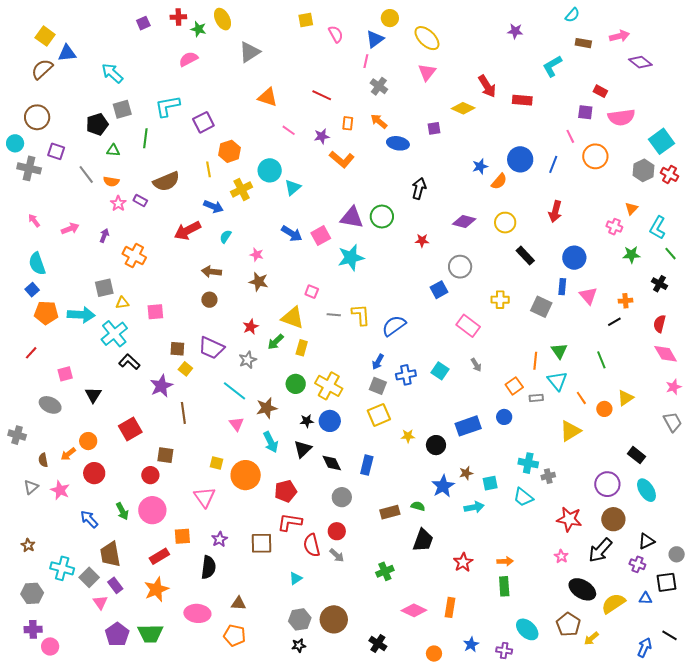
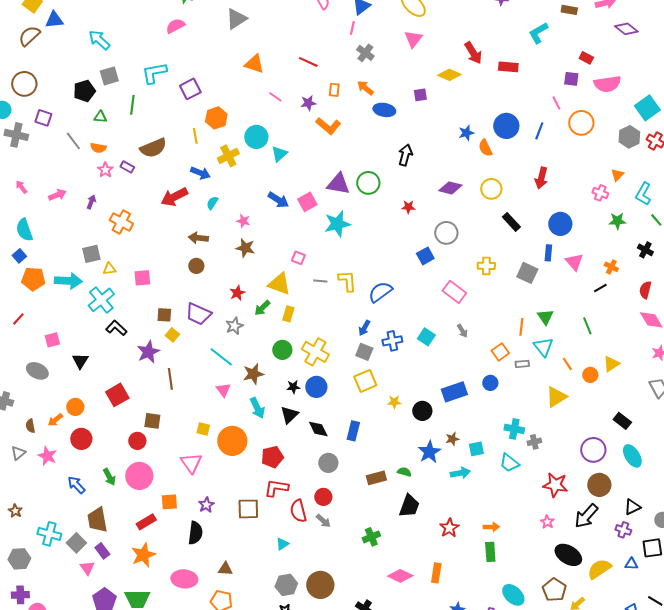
orange semicircle: (499, 181) -> (485, 148), turned 114
orange cross: (625, 301) -> (611, 267), turned 32

